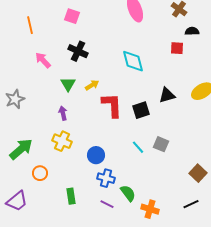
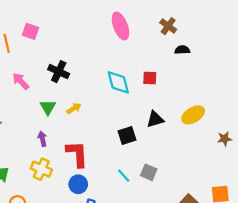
pink square: (72, 16) -> (31, 31), moved
red square: (177, 48) -> (150, 78), moved
red L-shape: (112, 105) -> (77, 154), moved

